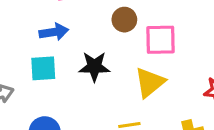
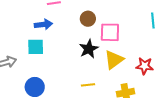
black star: (94, 67) -> (89, 49), moved, turned -30
yellow triangle: (150, 83) -> (114, 60), moved

